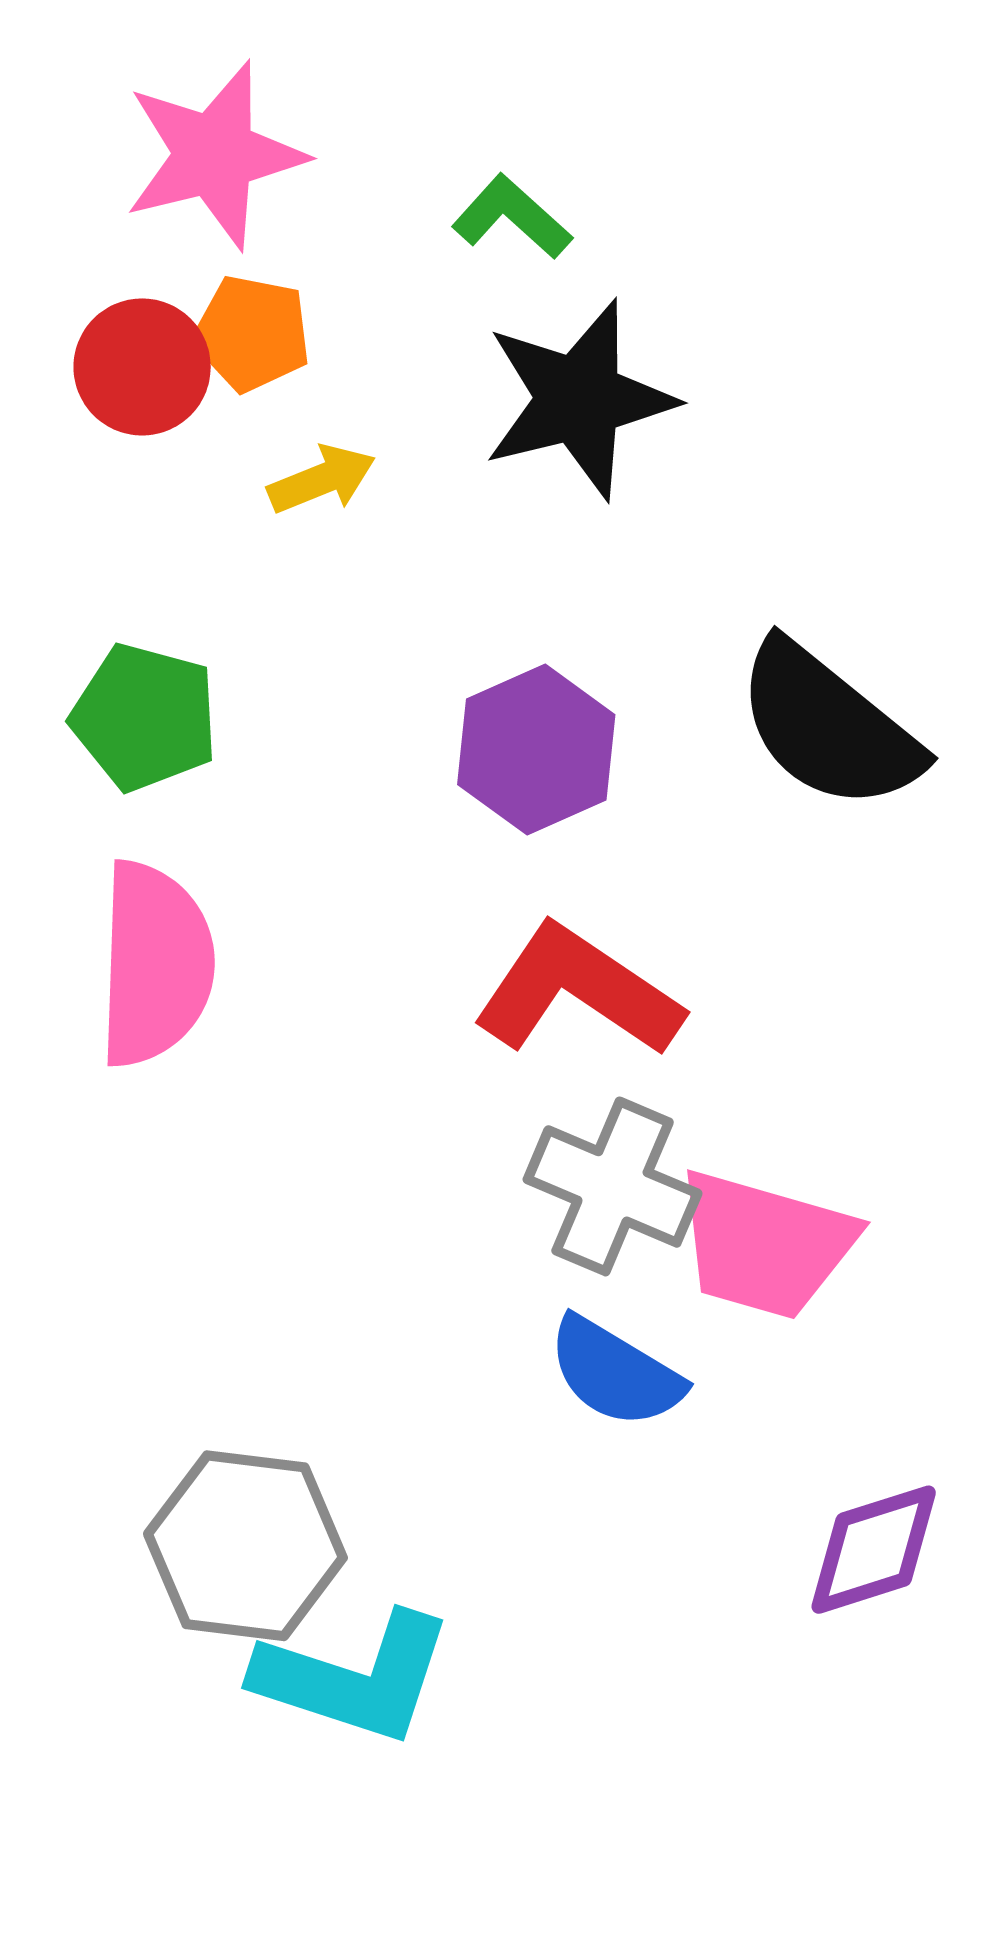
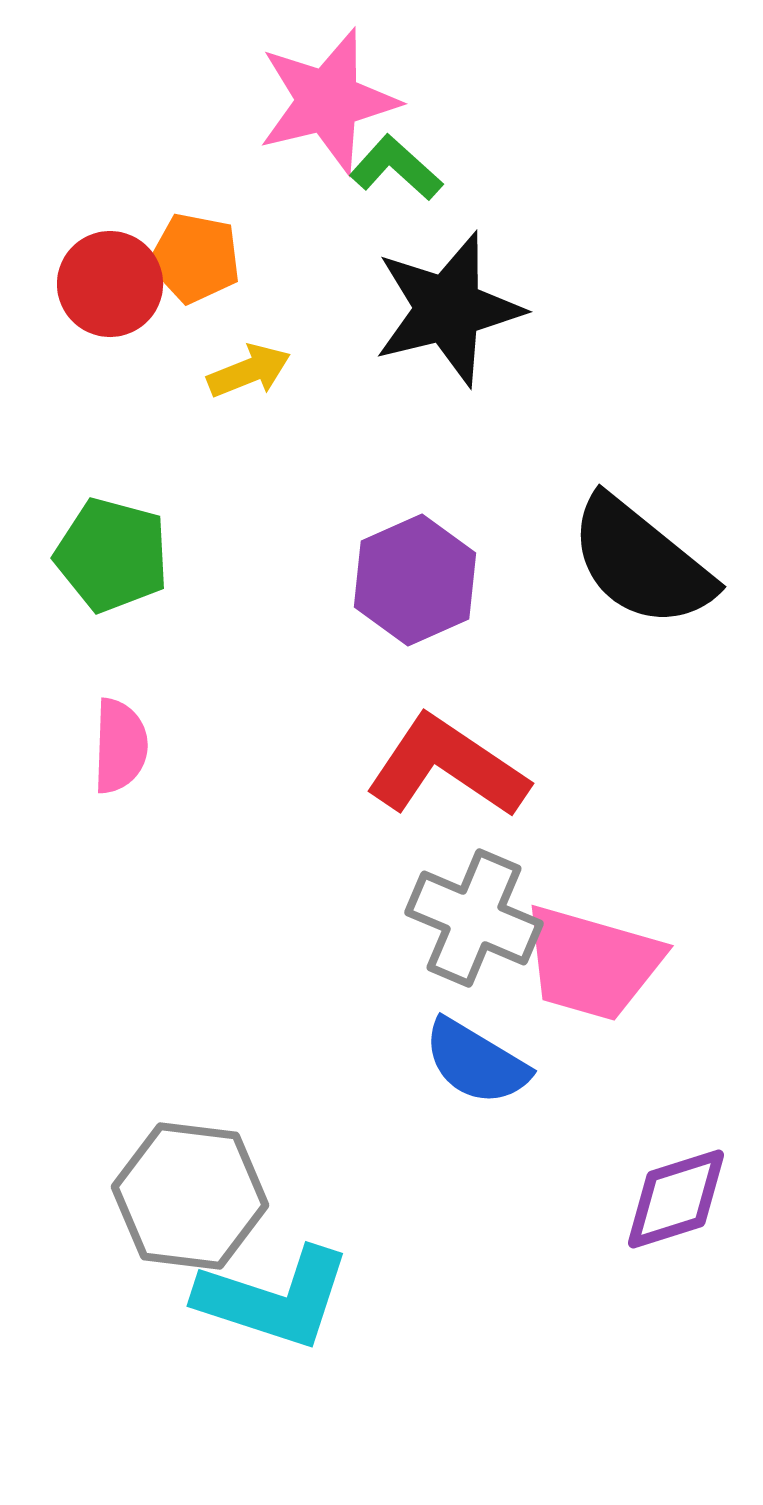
pink star: (214, 155) -> (328, 101), moved
pink semicircle: (155, 964) -> (120, 746), size x0.6

